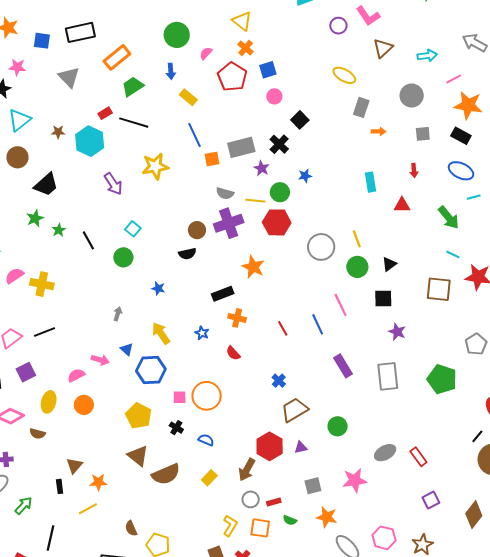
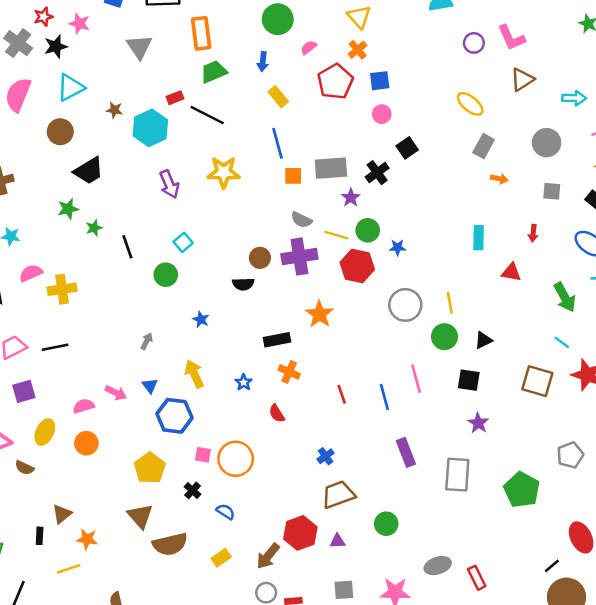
orange rectangle: (117, 57) -> (201, 33), turned -68
blue star: (305, 176) -> (398, 247), moved
yellow cross: (42, 284) -> (62, 289), turned -30

